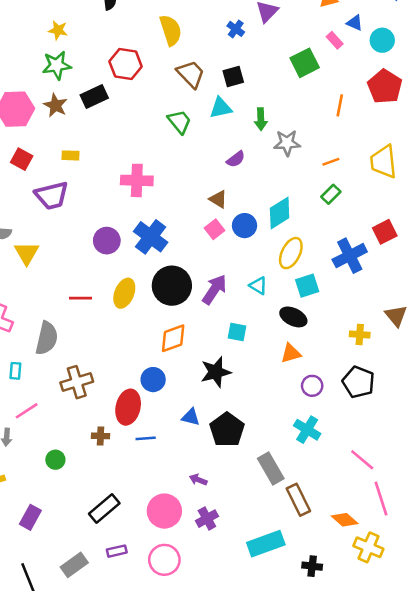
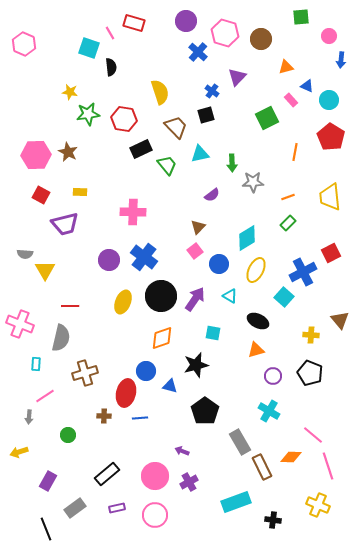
green star: (57, 65) -> (88, 114), moved
black square: (233, 77) -> (206, 115), moved
black rectangle: (94, 97) -> (141, 149), moved
brown triangle: (218, 199) -> (198, 227), turned 42
blue circle: (245, 226) -> (219, 264), moved
cyan square: (307, 286) -> (284, 297), moved, turned -30
red line: (80, 298) -> (70, 306), moved
blue triangle: (191, 417) -> (170, 386), moved
orange diamond: (345, 520) -> (291, 457), moved, turned -40
gray rectangle: (74, 565) -> (75, 508), moved

